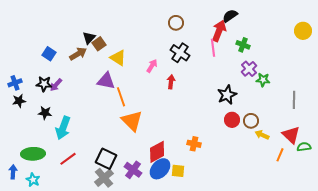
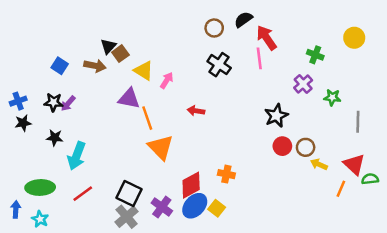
black semicircle: (230, 16) -> (243, 19), moved
red arrow: (219, 31) -> (267, 38), turned -55
yellow circle: (303, 31) -> (354, 38), moved
green cross: (243, 45) -> (315, 55), moved
brown arrow: (78, 54) -> (95, 66), turned 42
pink arrow: (152, 66) -> (167, 80), moved
green star: (263, 80) -> (332, 97), moved
red arrow: (171, 82) -> (196, 111), moved, turned -88
orange cross: (194, 144) -> (226, 174), moved
yellow square: (178, 171) -> (217, 208), turned 32

